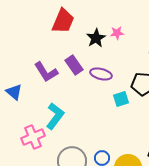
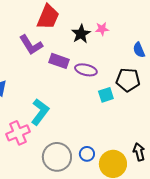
purple rectangle: (74, 65) -> (59, 61), turned -36
purple L-shape: (46, 72) -> (31, 45), moved

